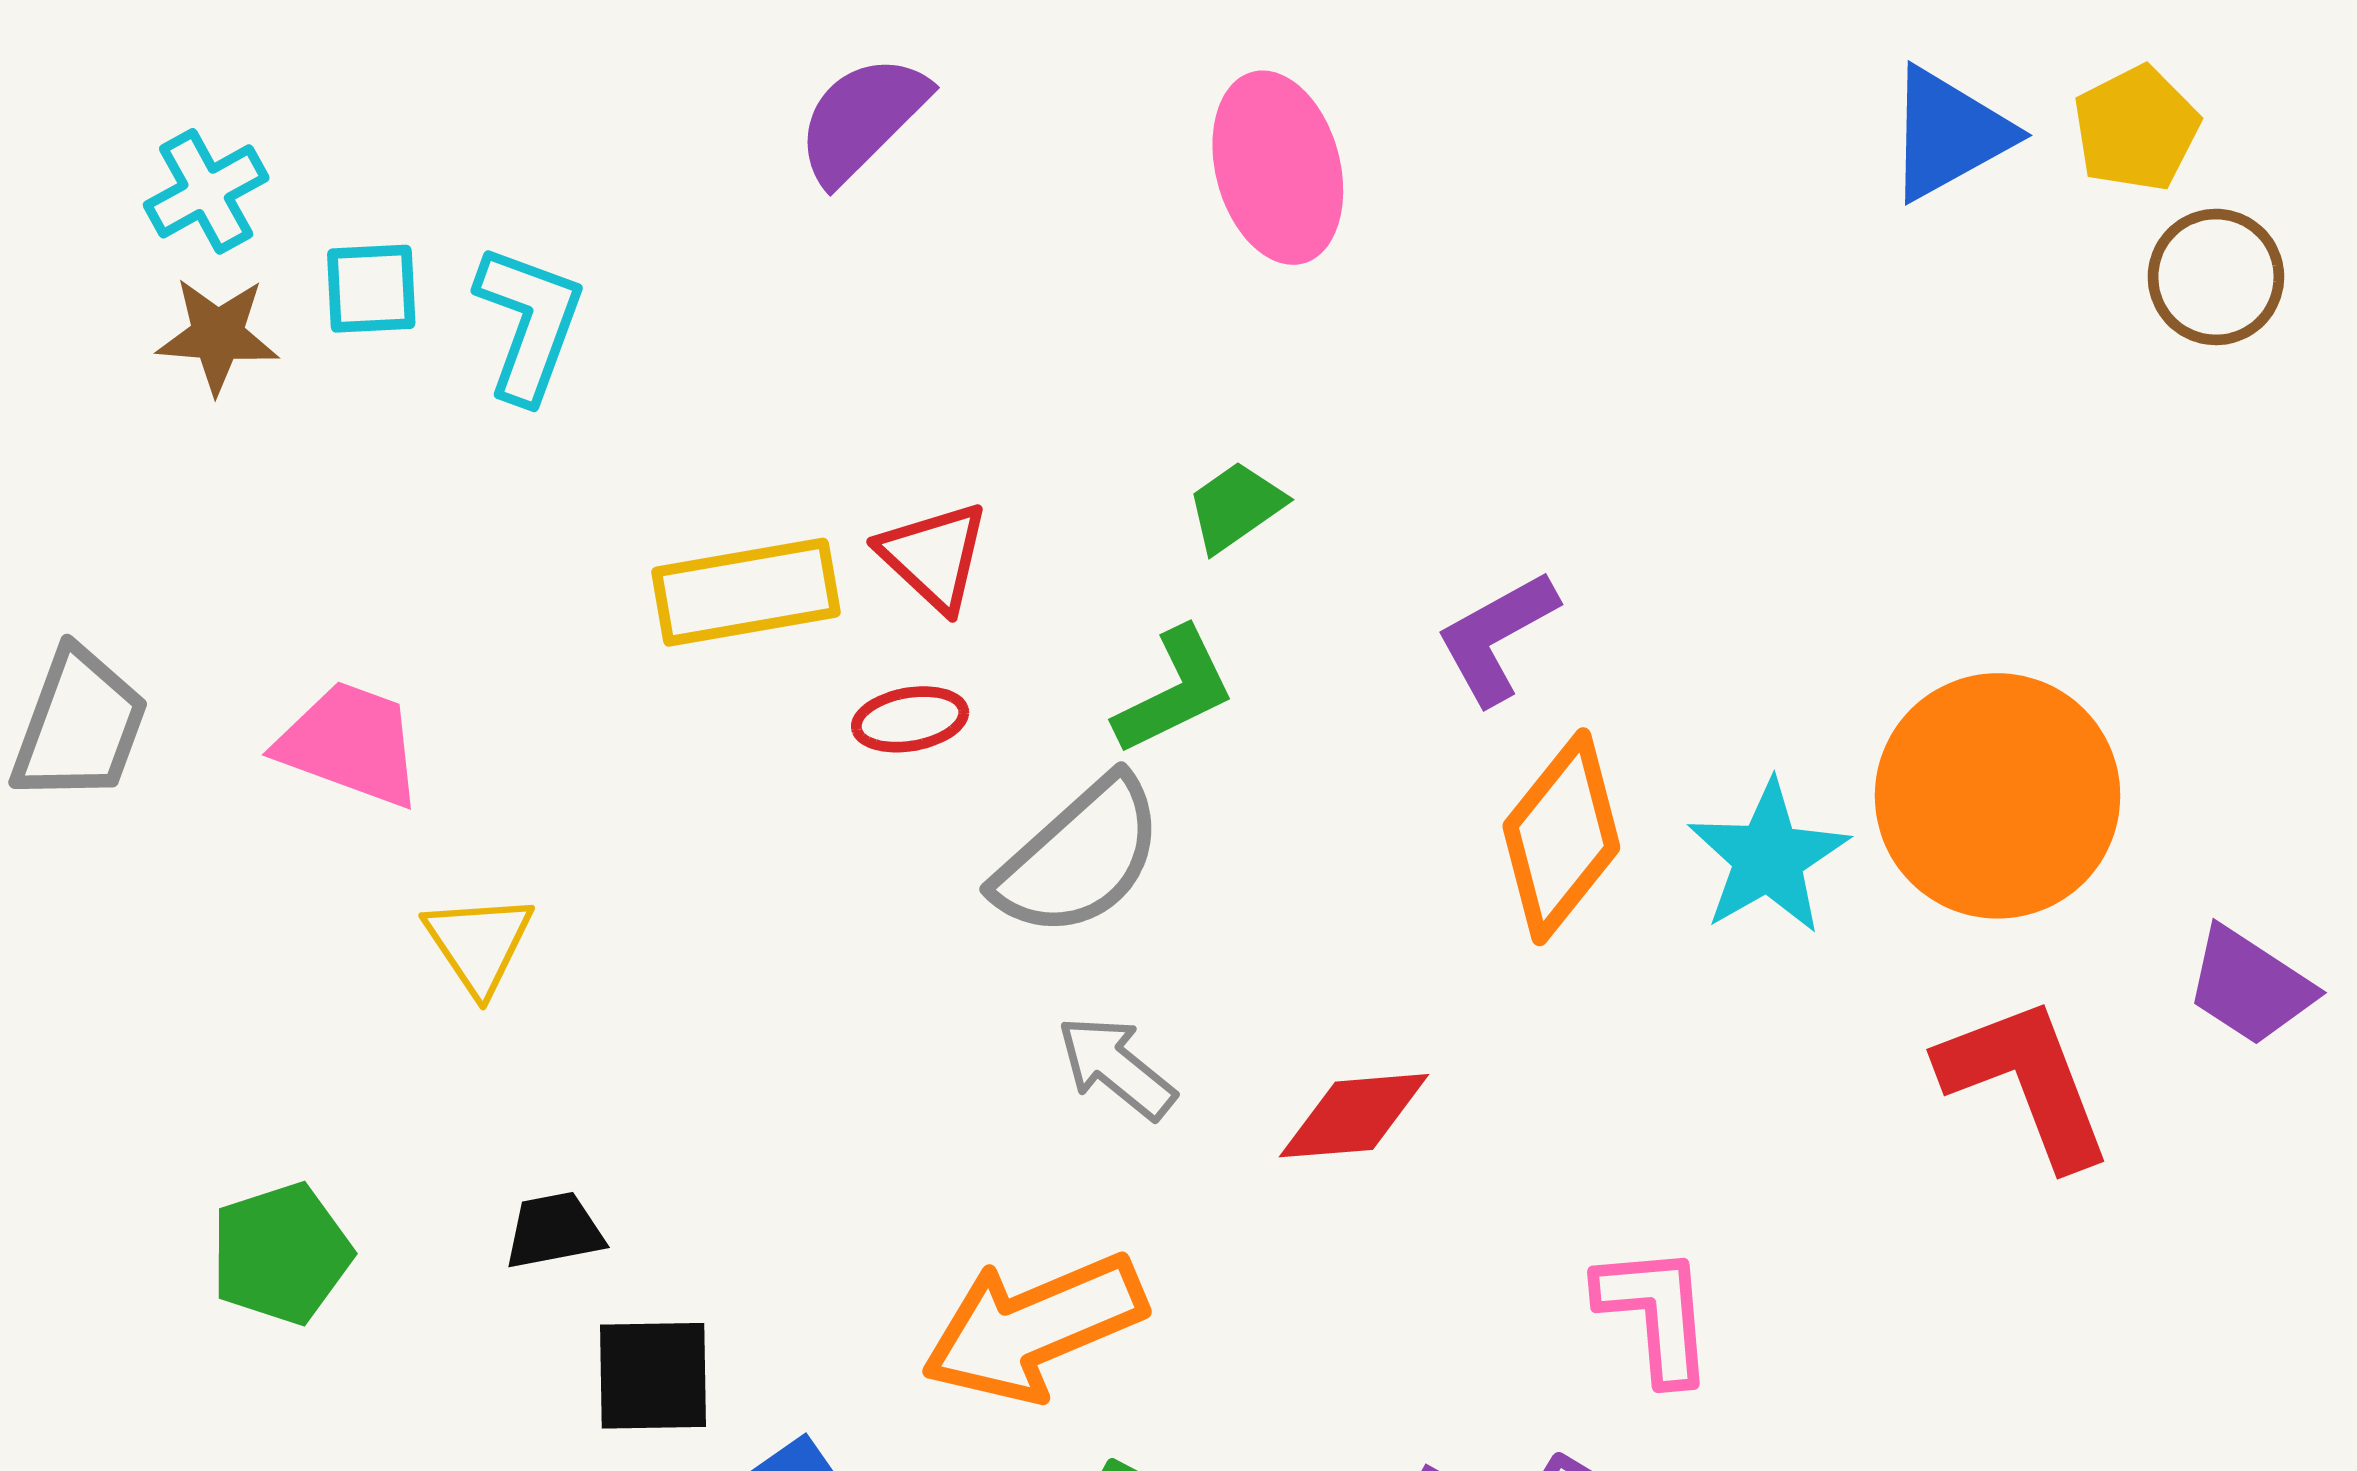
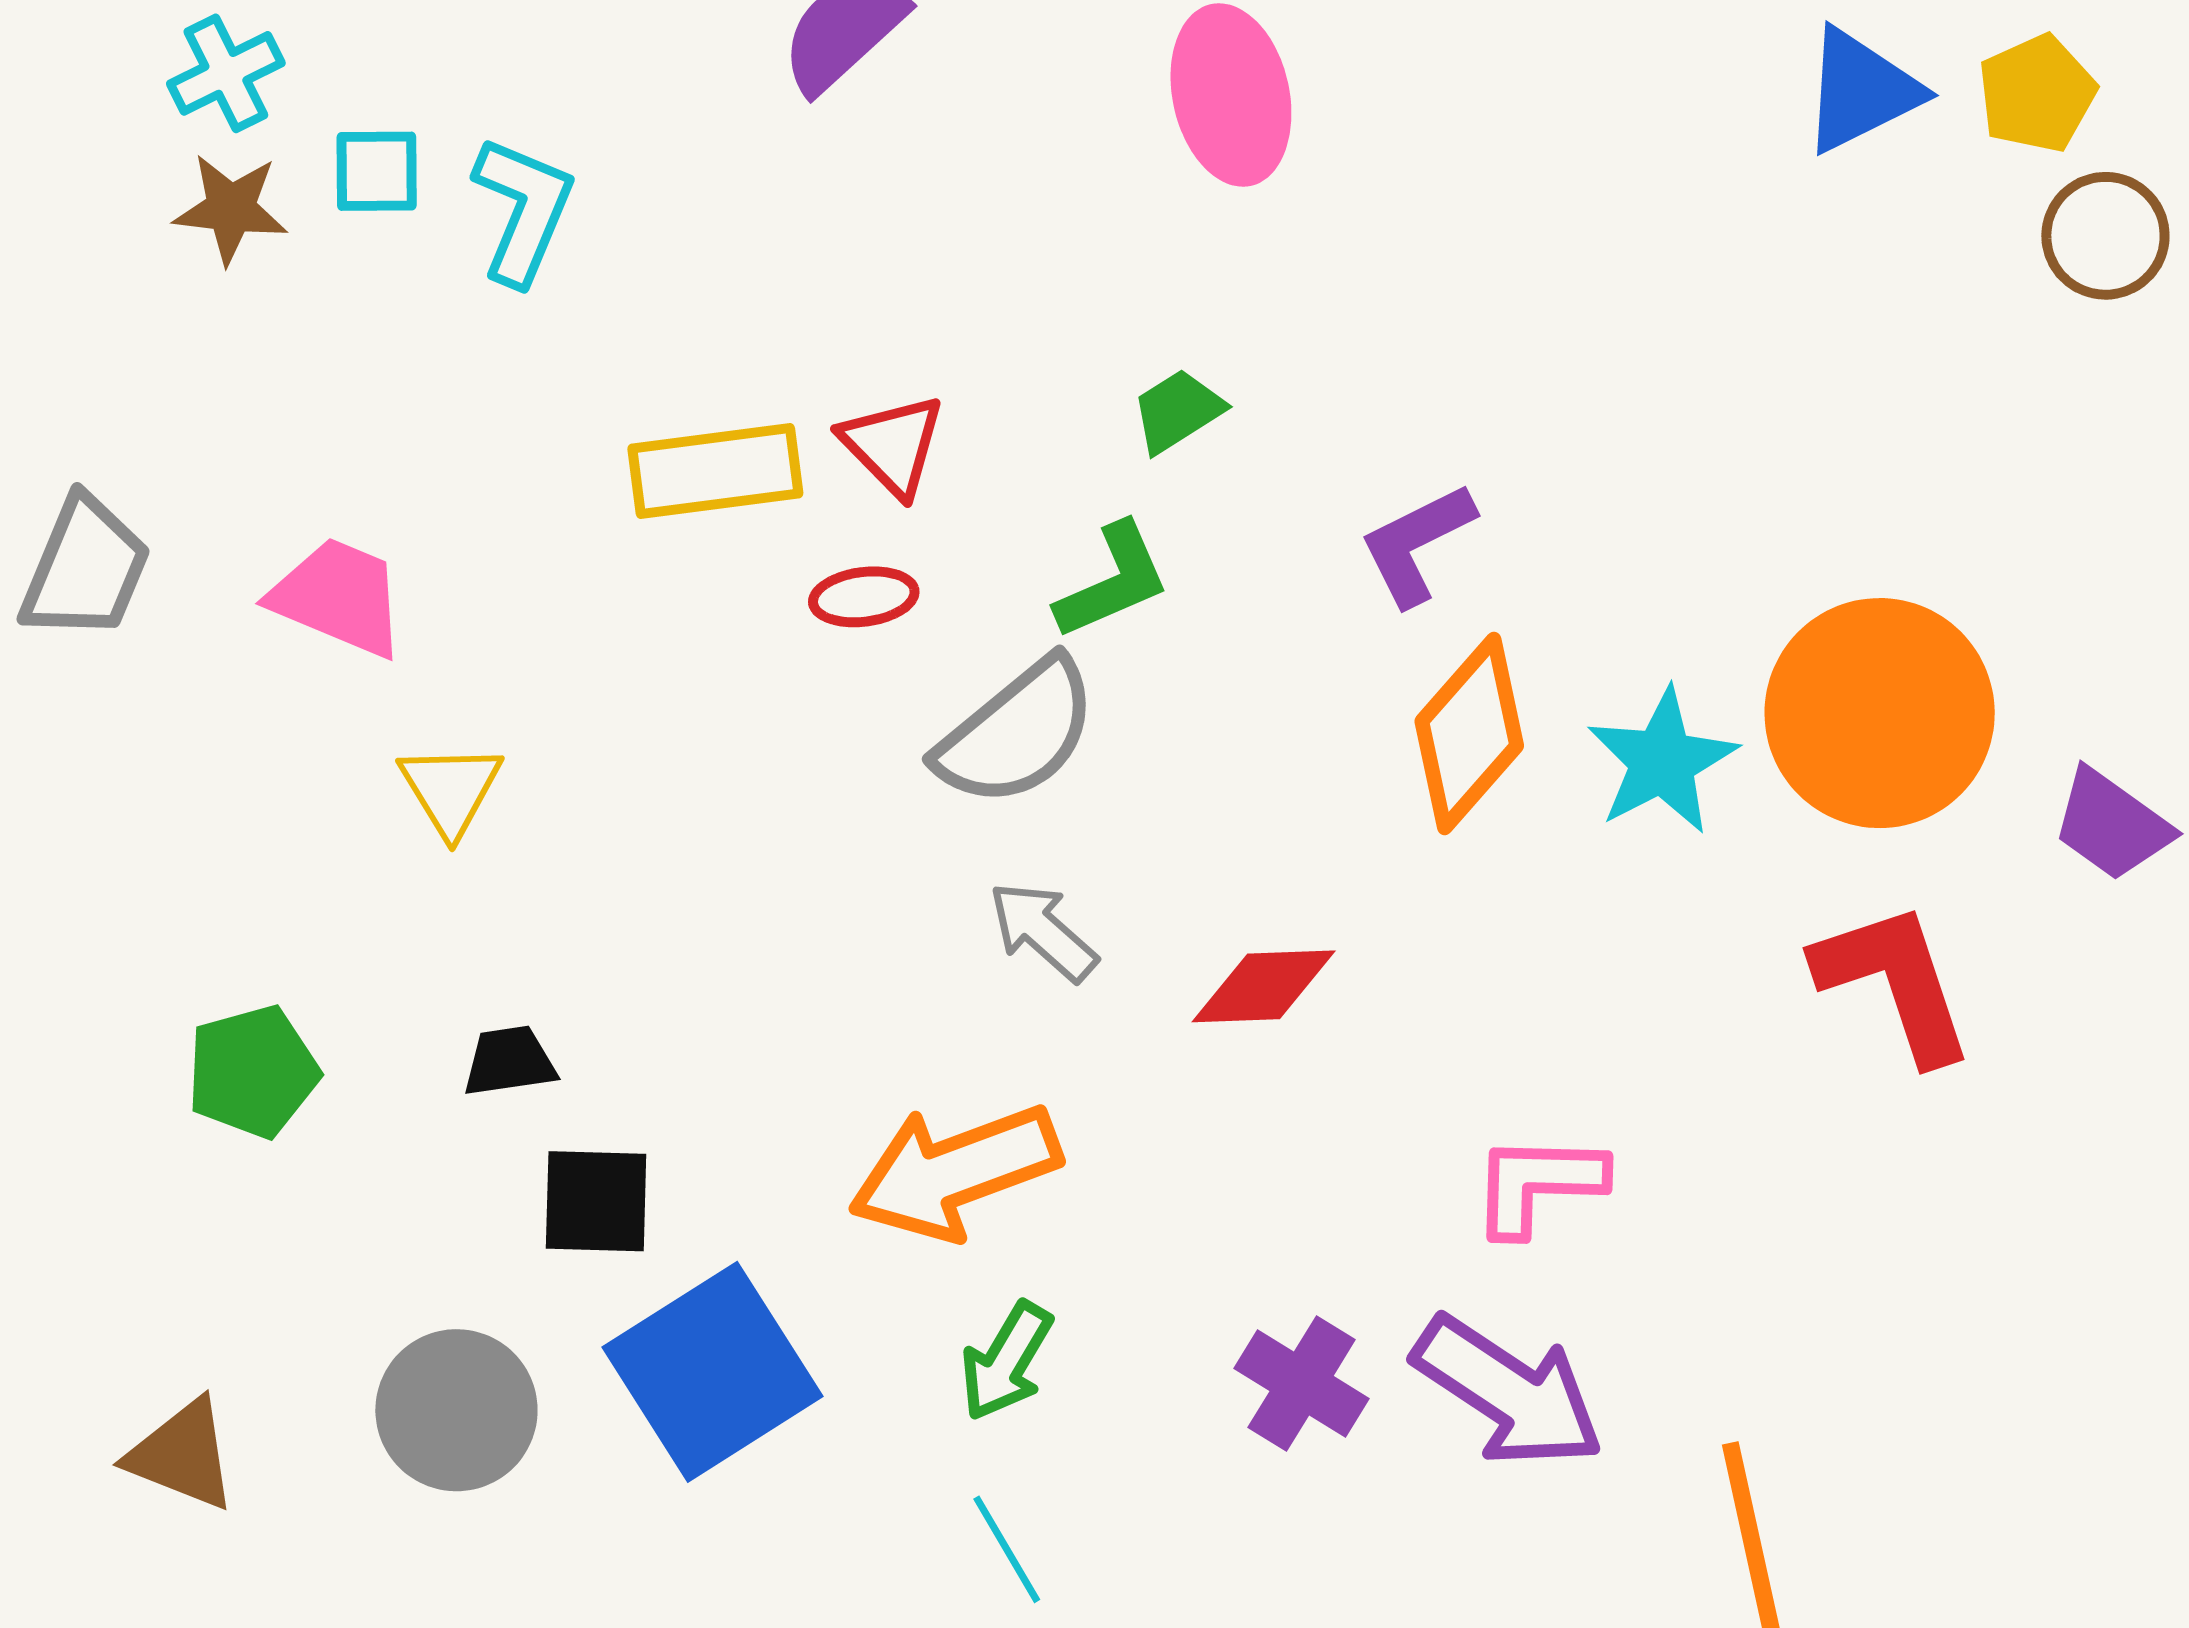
purple trapezoid: (2250, 986) -> (2112, 825), moved
pink L-shape: (1655, 1314) -> (1538, 1184), turned -86

